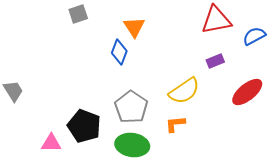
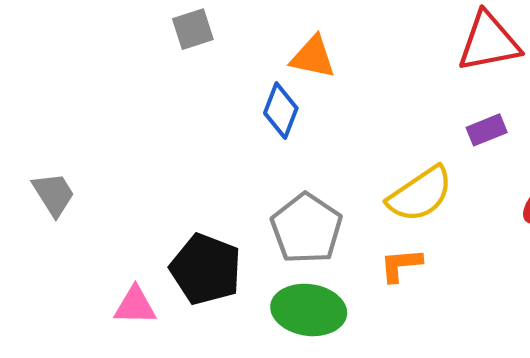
orange triangle: (134, 27) -> (313, 57), turned -45

